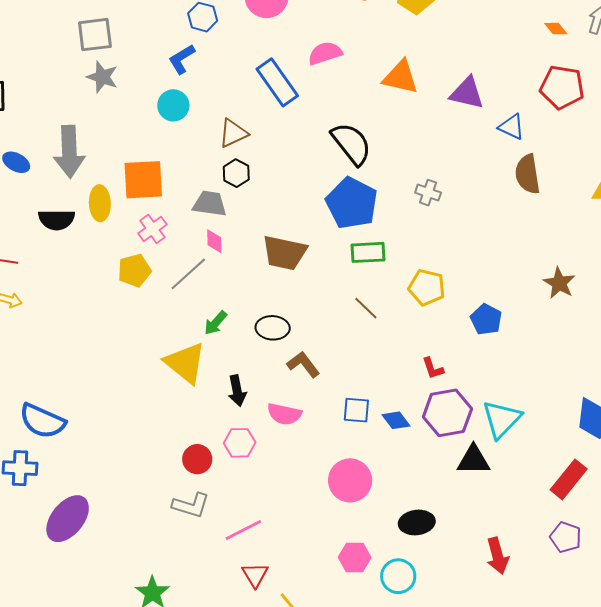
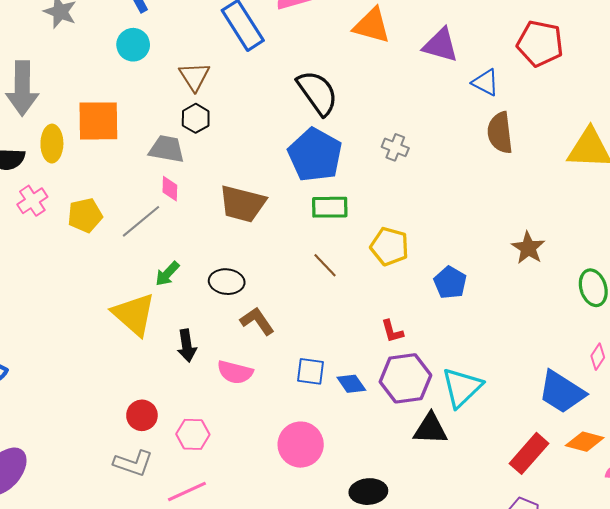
brown triangle: (233, 133) -> (194, 76), turned -40
pink cross: (152, 229) -> (32, 201), moved
pink hexagon: (240, 443) -> (193, 434), moved

